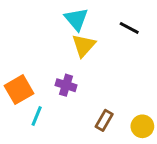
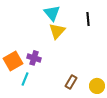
black line: (129, 28) -> (88, 19), turned 56
purple cross: (66, 85) -> (34, 58), moved

